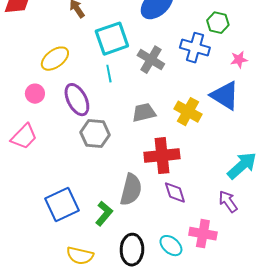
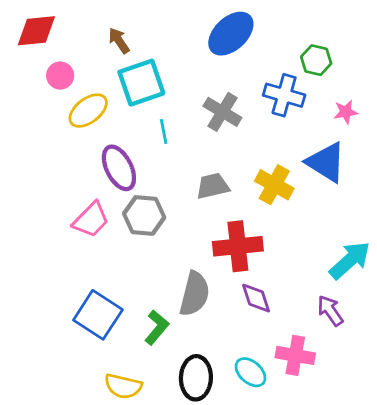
cyan square: (112, 39) -> (141, 83), moved
pink circle: (35, 94) -> (60, 76), moved
pink trapezoid: (24, 137) -> (91, 220), moved
blue square: (62, 205) -> (98, 315), turned -32

